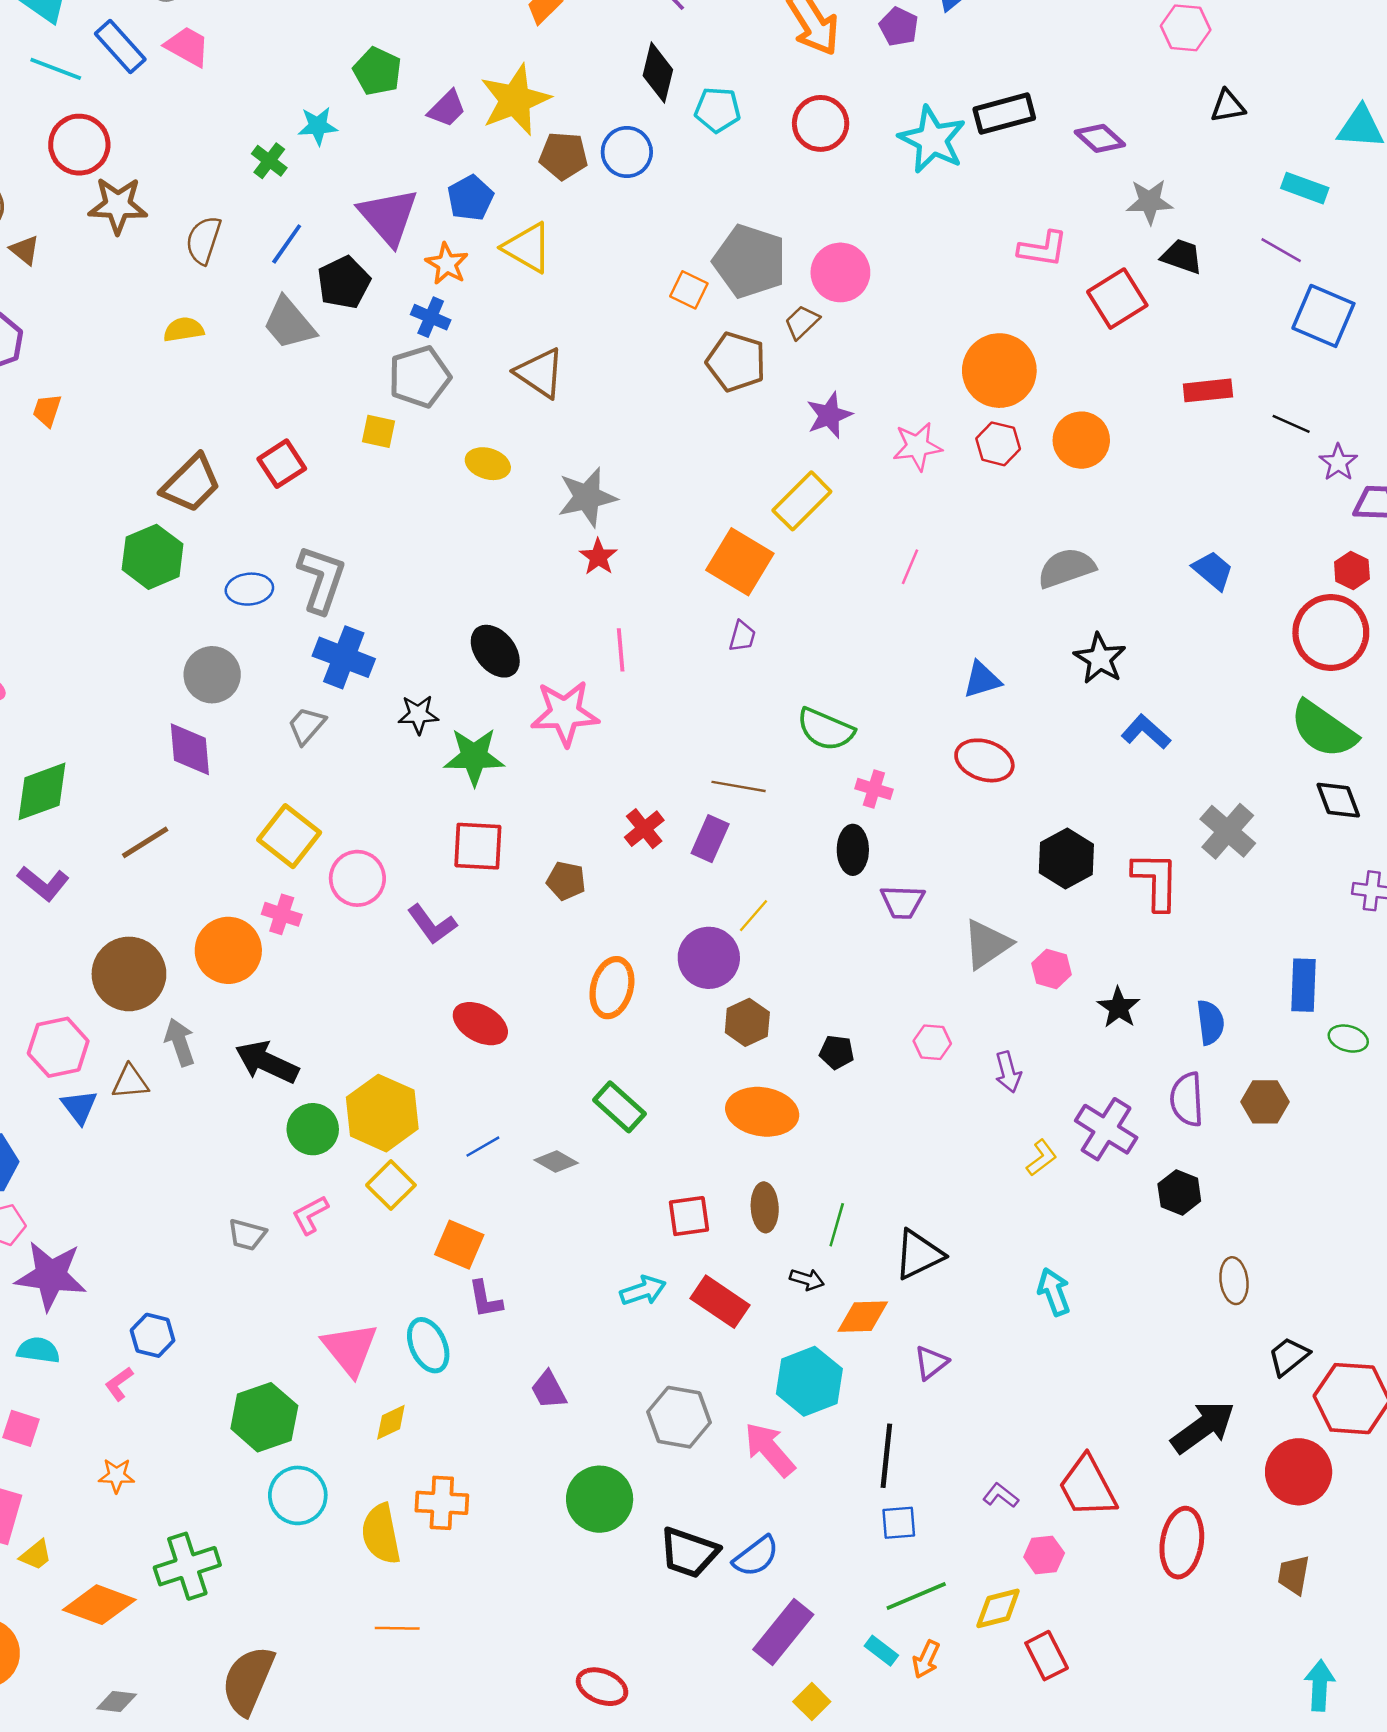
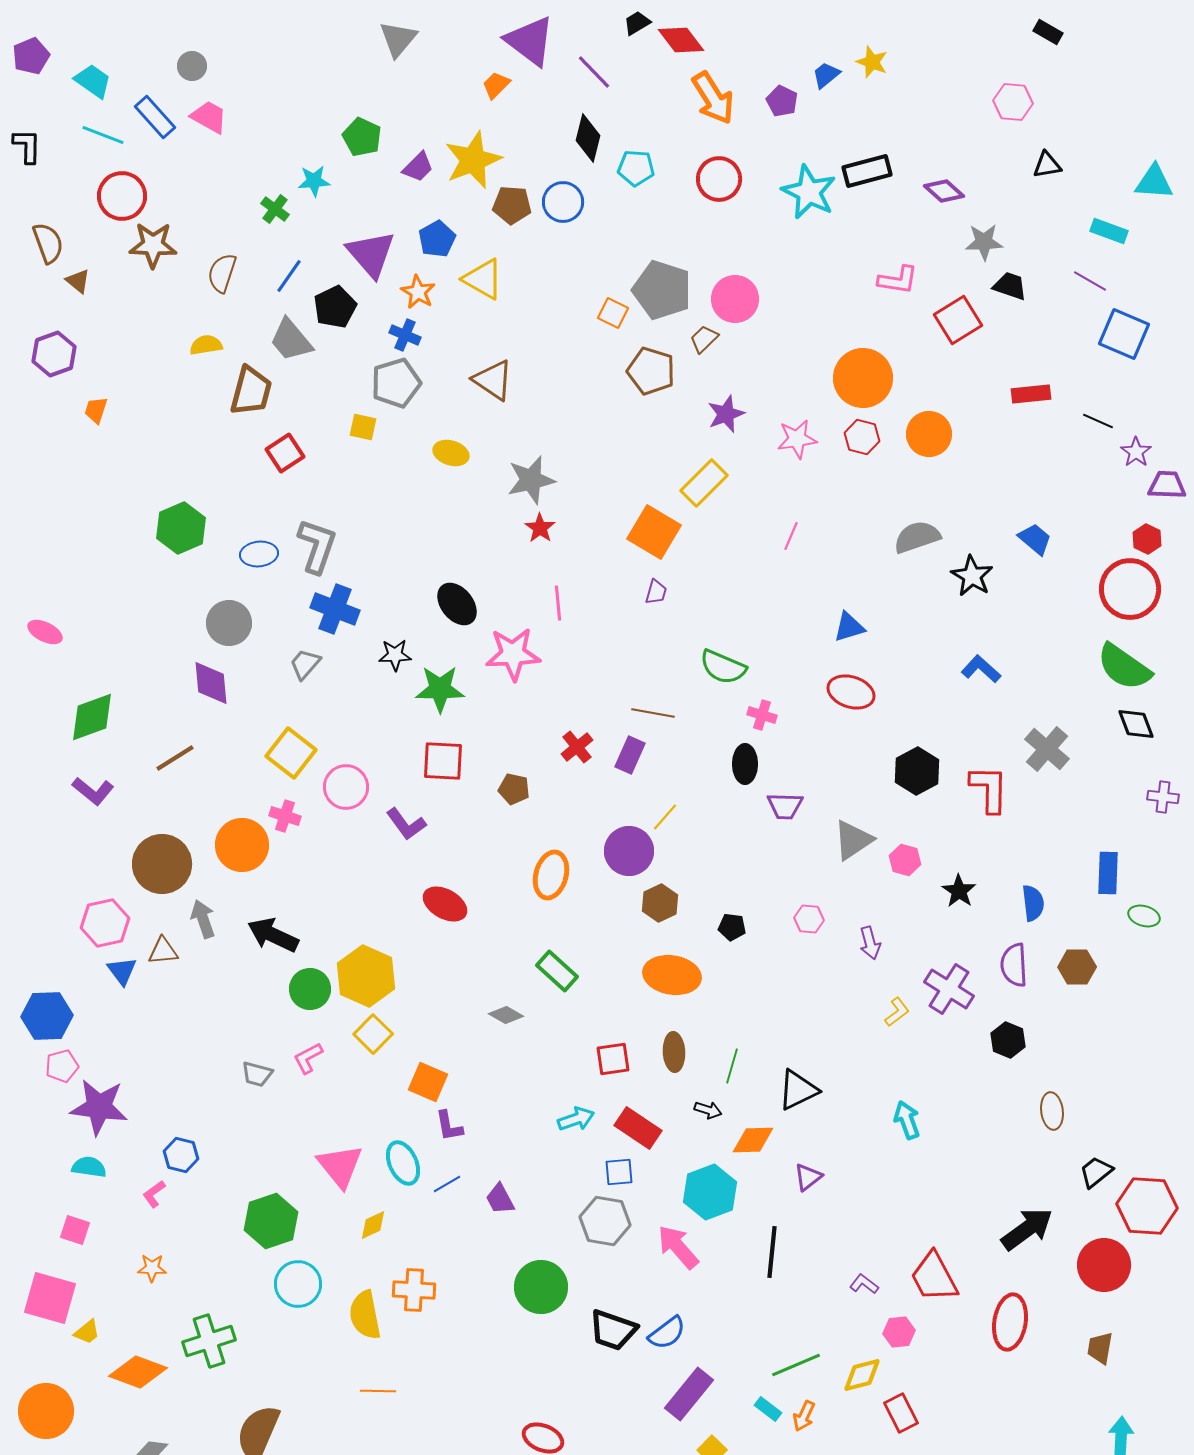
brown trapezoid: (191, 484) -> (251, 391), moved, turned -30
black star: (1100, 659) -> (972, 576), moved
blue line: (483, 1147) -> (447, 1184), moved
blue square: (899, 1523) -> (619, 1172), moved

